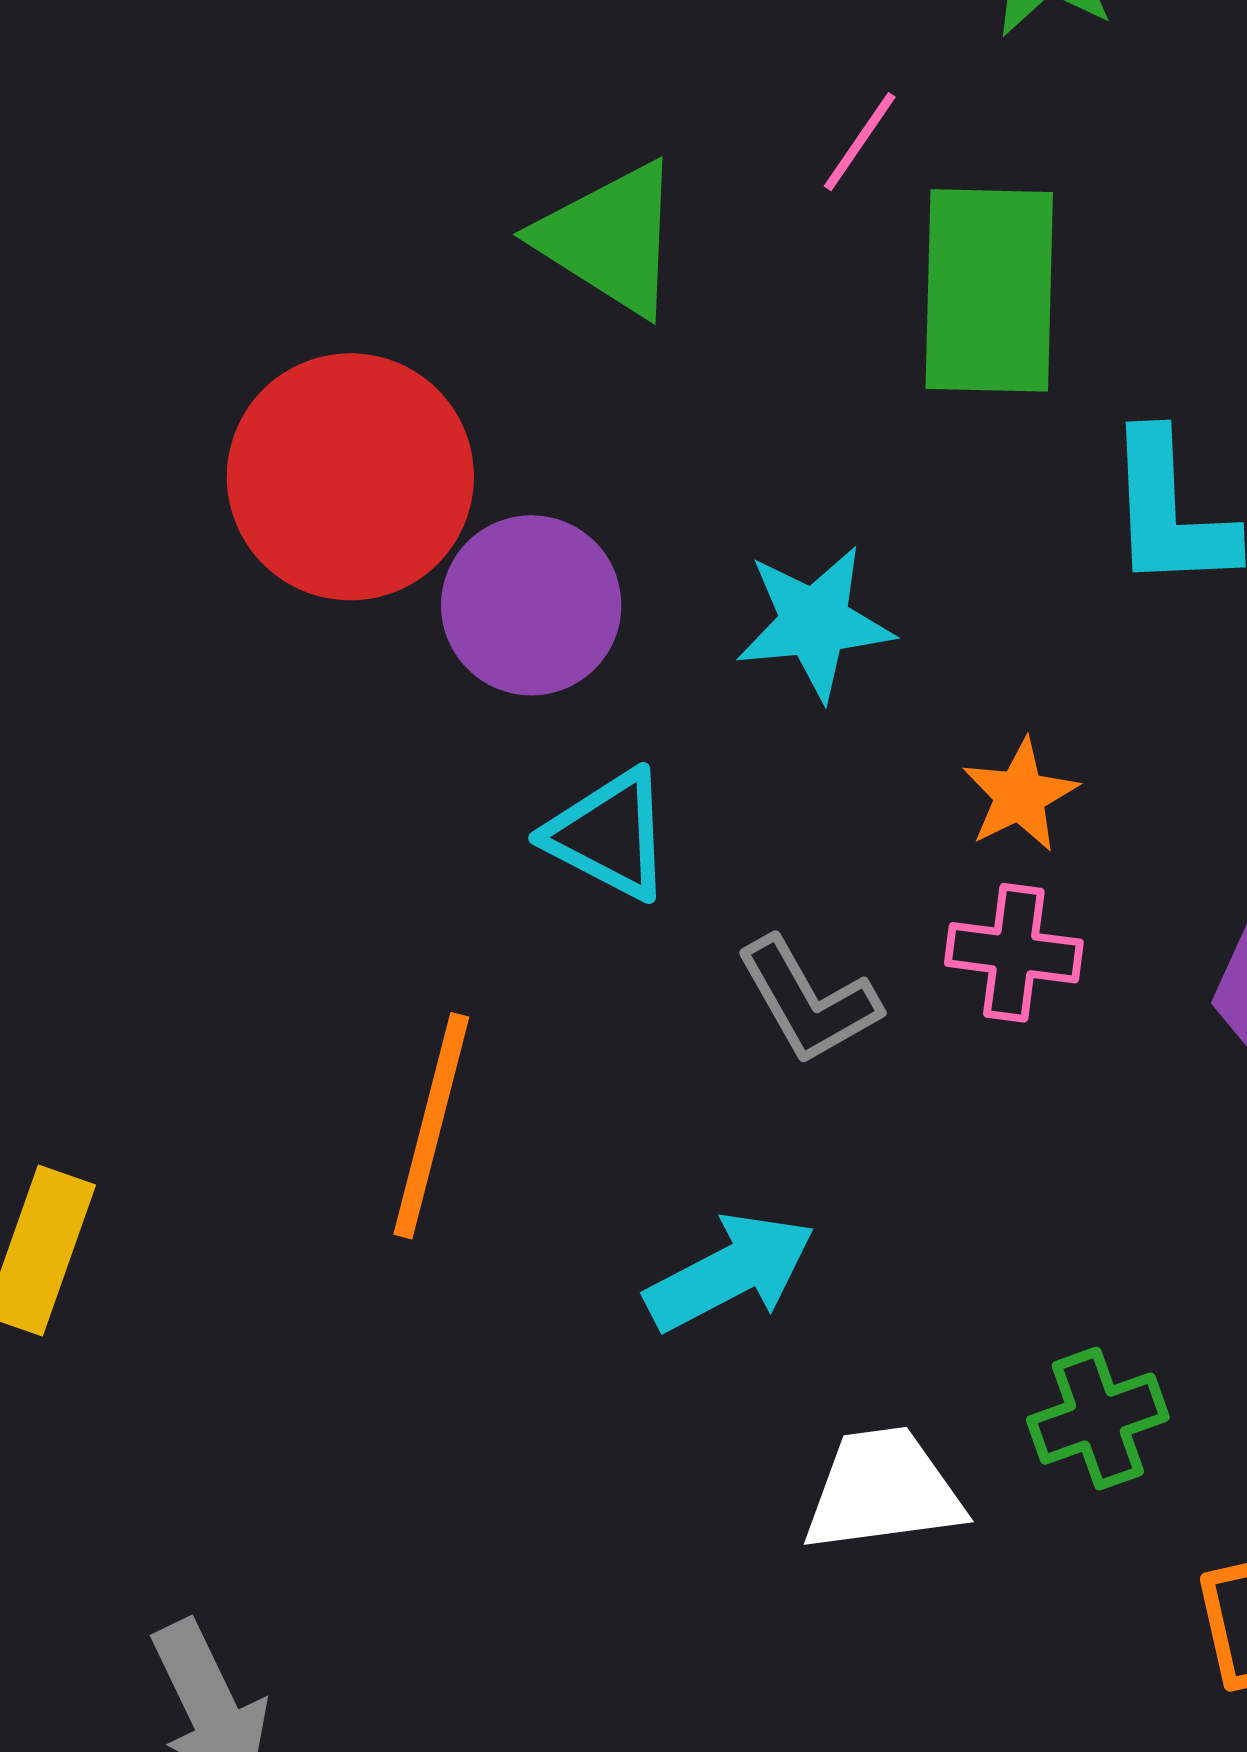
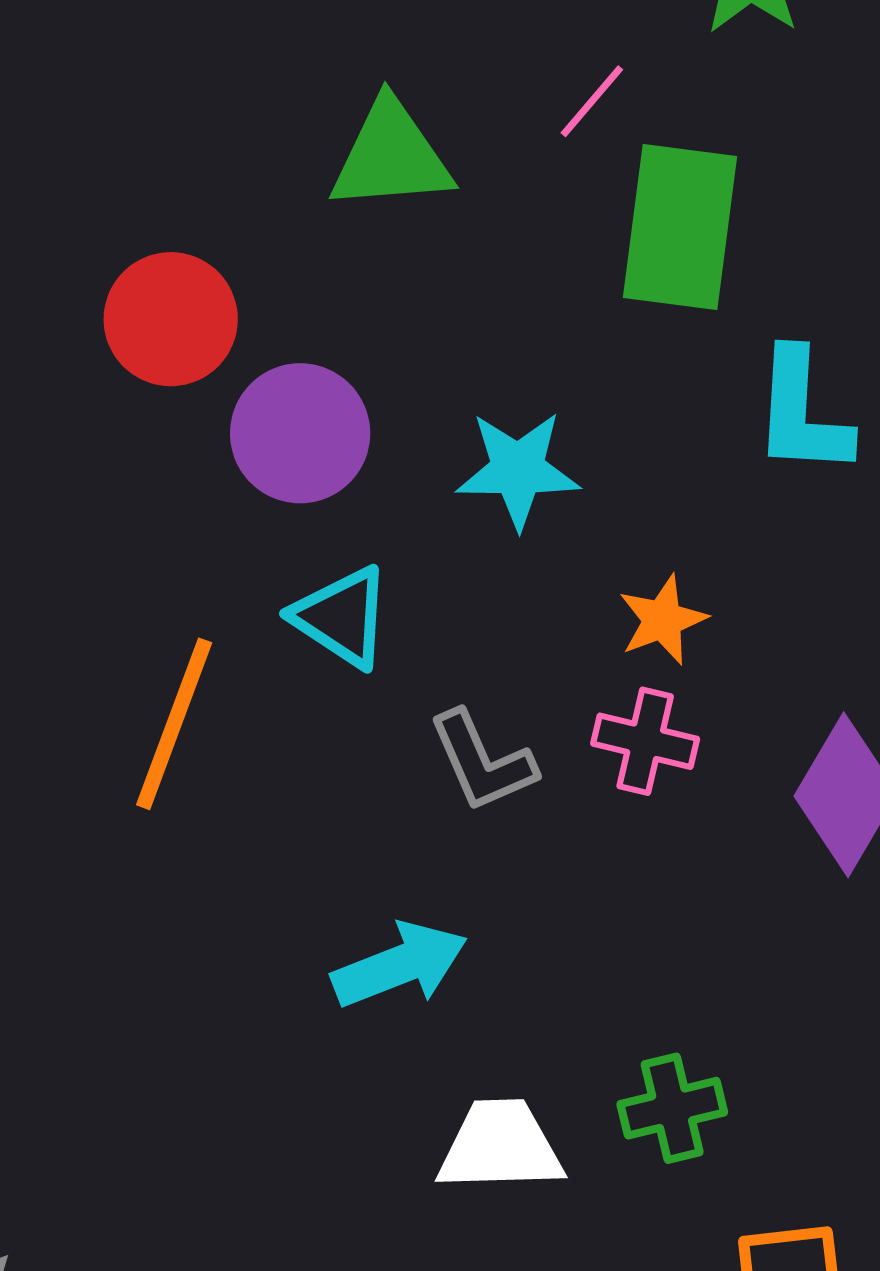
green triangle: (610, 239) -> (391, 156), turned -43
red circle: (350, 477) -> (171, 319), size x0.7
orange line: (431, 1126) -> (174, 724), moved

